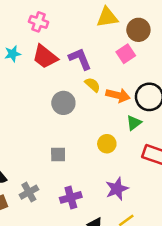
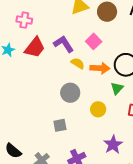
pink square: (126, 54) -> (94, 41), moved
red trapezoid: (45, 57) -> (35, 48), turned -80
gray circle: (63, 103) -> (70, 93), moved

